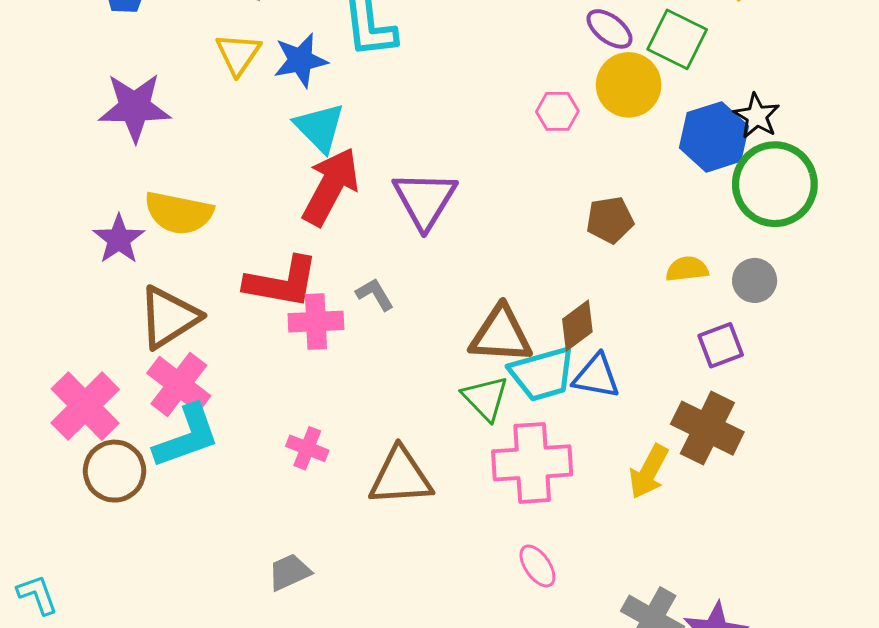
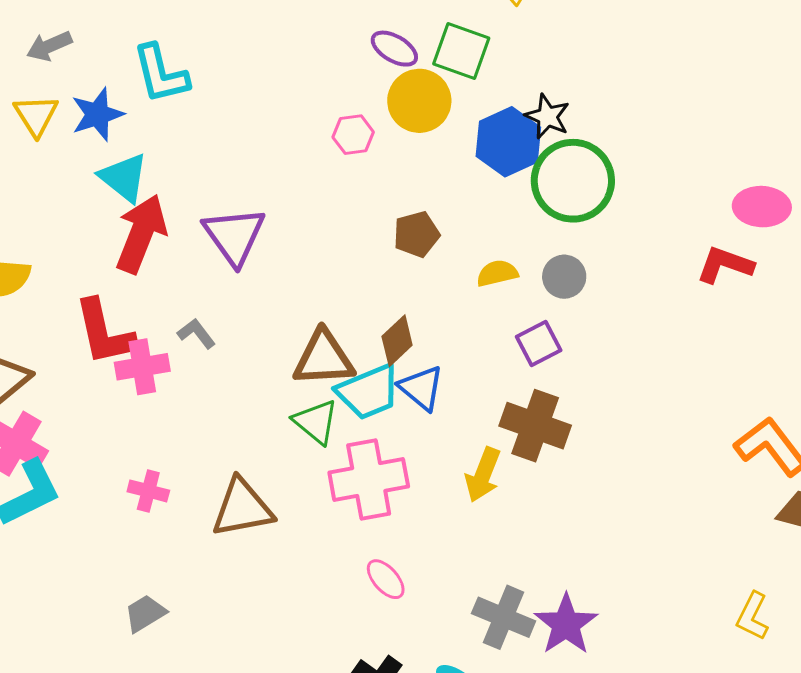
red L-shape: (282, 282) -> (105, 332), turned 74
blue triangle: (596, 376) -> (421, 388), turned 36

